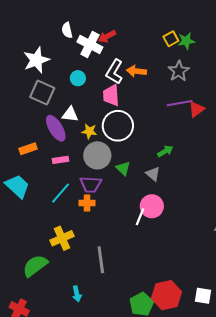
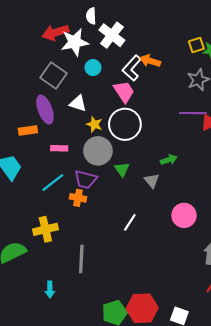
red arrow: (107, 36) -> (55, 32), moved, size x1.4
white star: (36, 60) -> (75, 42), moved
orange arrow: (136, 71) -> (150, 61), moved
pink trapezoid: (111, 95) -> (124, 92), turned 140
purple ellipse: (56, 128) -> (45, 110), moved
pink circle: (152, 206) -> (184, 215), moved

